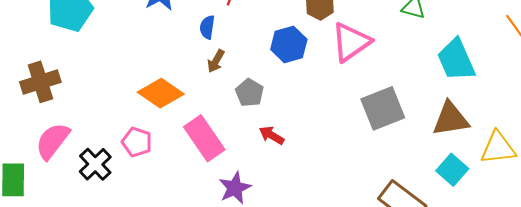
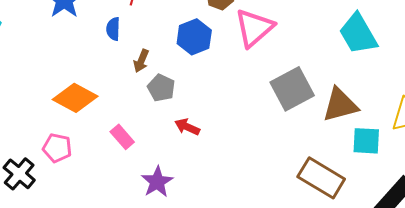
brown arrow: (216, 61) -> (141, 61), moved
brown triangle: (451, 119) -> (340, 105), moved
pink rectangle: (204, 138) -> (122, 137), size x0.6
cyan square: (452, 170) -> (366, 141), turned -32

